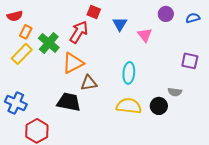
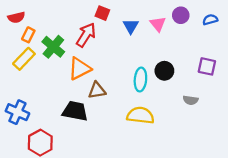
pink triangle: (145, 35) -> (158, 24), moved
black circle: (159, 106) -> (164, 71), moved

